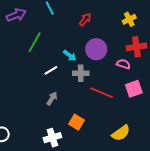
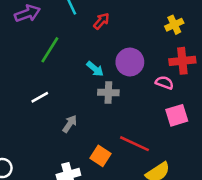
red arrow: (85, 19) -> (101, 21), moved
white line: (51, 70) -> (40, 97), moved
red line: (101, 93) -> (135, 144), moved

